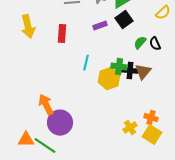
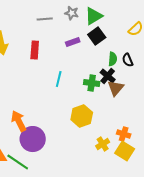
green semicircle: (140, 43) -> (113, 59), turned 144
black cross: (130, 71) -> (108, 76), moved, turned 35
yellow hexagon: (109, 79) -> (82, 116), moved

